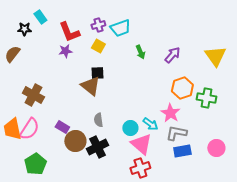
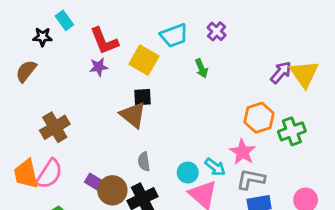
purple cross: (98, 25) -> (217, 31), moved, turned -32
yellow square: (98, 46) -> (144, 60), size x1.5
purple arrow: (172, 55) -> (281, 72), moved
brown cross: (33, 95) -> (55, 127), turned 30
green cross: (206, 98) -> (292, 131), turned -30
purple rectangle: (62, 127) -> (95, 182), moved

